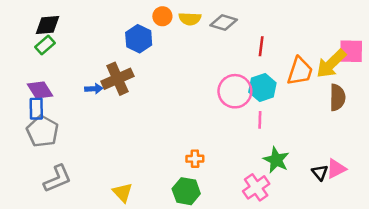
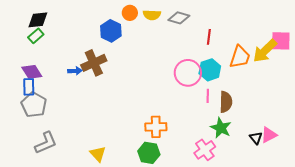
brown semicircle: (337, 97) -> (226, 102), moved
orange cross: (195, 159) -> (156, 127), size x1.5

